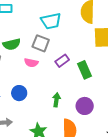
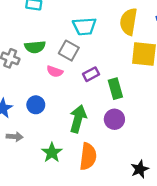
green arrow: (56, 100) -> (78, 119), size x1.6
purple circle: (85, 106) -> (114, 119), moved

